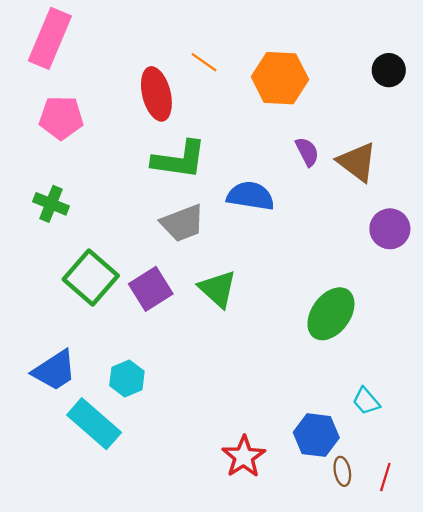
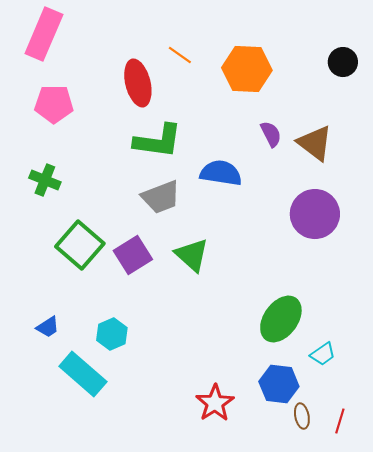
purple circle: (390, 229) -> (315, 214), moved, size x1.4
green ellipse: (331, 314) -> (281, 319), moved
blue trapezoid: (54, 370) -> (48, 327), size x0.6
cyan trapezoid: (366, 401) -> (323, 354), turned -84

